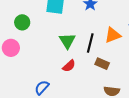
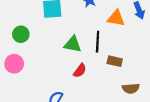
orange triangle: (113, 35) -> (116, 18), moved, turned 42
green triangle: (67, 41) -> (73, 44), turned -36

